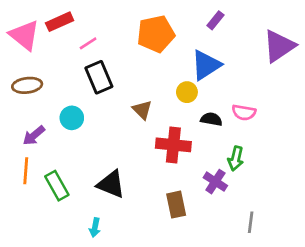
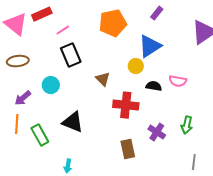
green arrow: (236, 159) -> (187, 125), moved
black triangle: (111, 184) -> (73, 122), moved
gray line: (251, 222) -> (194, 162), moved

